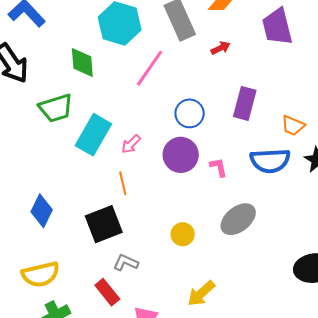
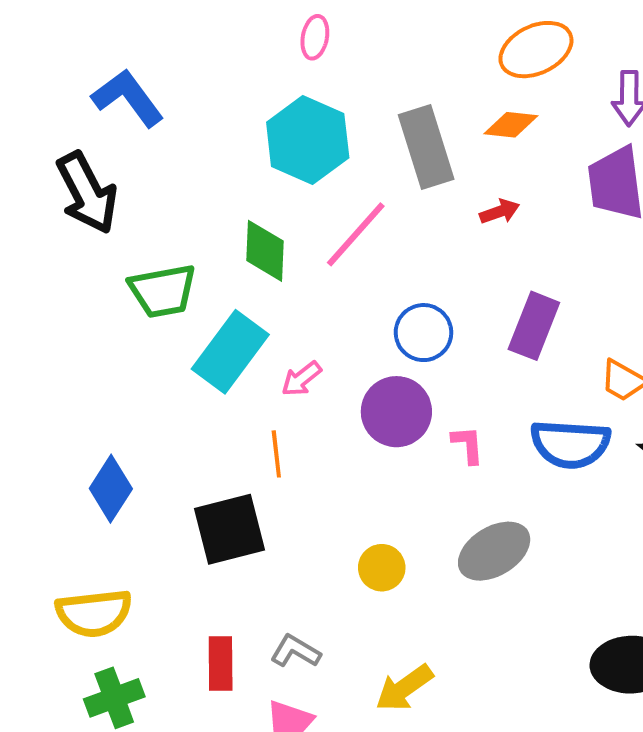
green diamond: (82, 62) -> (265, 251), moved
gray L-shape: (126, 263) -> (295, 651), moved
red rectangle: (107, 292) -> (221, 664), turned 32

